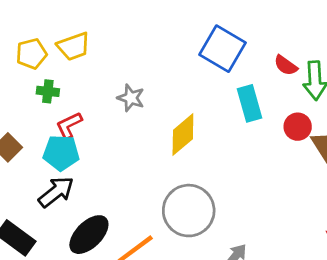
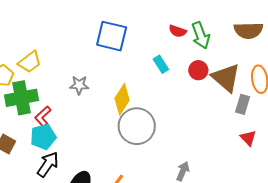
blue square: (222, 49) -> (112, 36), moved
green cross: (48, 91) -> (21, 98), size x2.0
cyan rectangle: (250, 103) -> (161, 64), size x0.7
gray circle: (189, 211) -> (137, 126), moved

